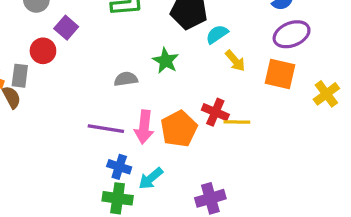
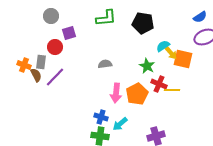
purple square: (66, 28) -> (69, 33), turned 32
cyan semicircle: (217, 34) -> (163, 46), moved
green star: (166, 61) -> (147, 66), moved
orange square: (280, 74) -> (183, 59), moved
purple line: (106, 129) -> (55, 77), moved, turned -55

